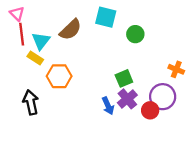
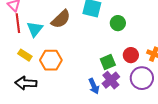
yellow rectangle: (35, 58) -> (25, 55), moved
black arrow: (31, 102) -> (26, 83), turned -75
red circle: (150, 110) -> (131, 55), moved

